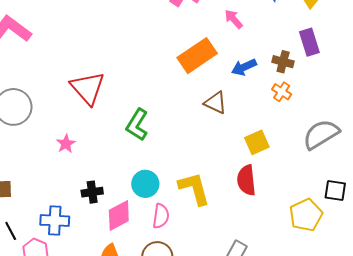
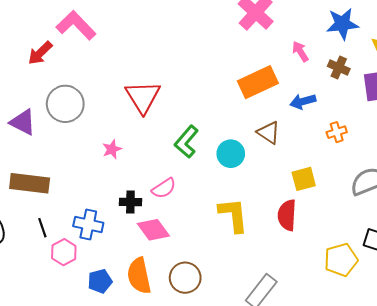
brown cross: (283, 62) -> (339, 68), moved
orange cross: (282, 92) -> (337, 132), turned 30
cyan circle: (145, 184) -> (231, 154), moved
pink diamond: (119, 215) -> (153, 230), turned 72
pink semicircle: (161, 216) -> (164, 188), moved, turned 40

